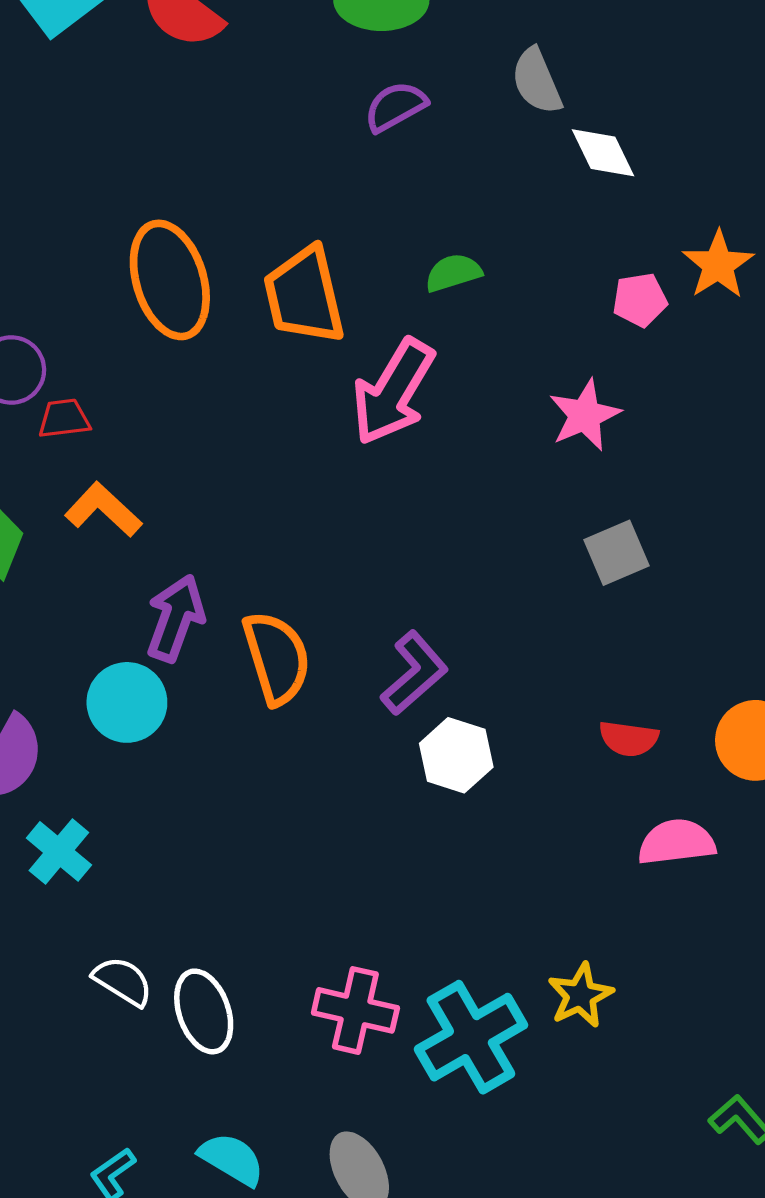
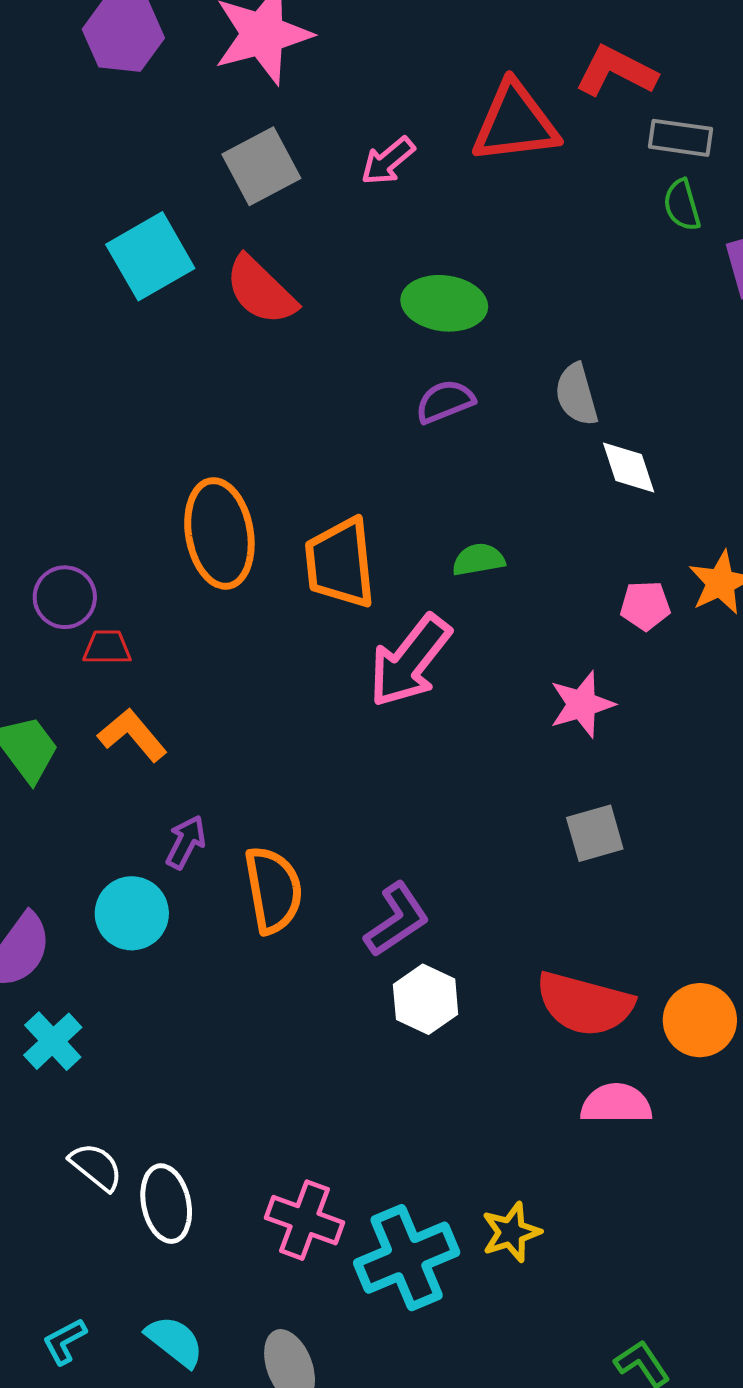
purple arrow: (176, 618) -> (186, 842), size x0.7
red semicircle: (629, 739) -> (585, 1004), size x1.8

